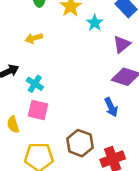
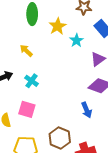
yellow arrow: (34, 38) -> (26, 51), turned 56
cyan cross: (35, 84) -> (31, 81), moved

